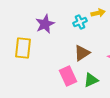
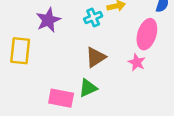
pink rectangle: (68, 76) -> (61, 98), moved, turned -54
green triangle: (91, 80) -> (88, 88), moved

